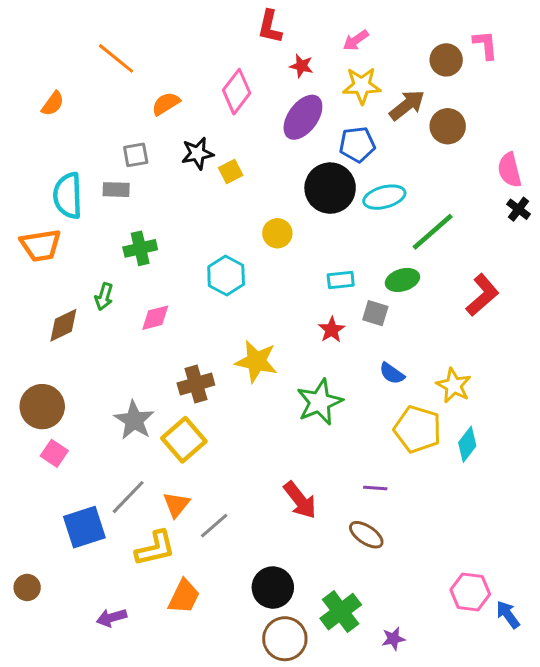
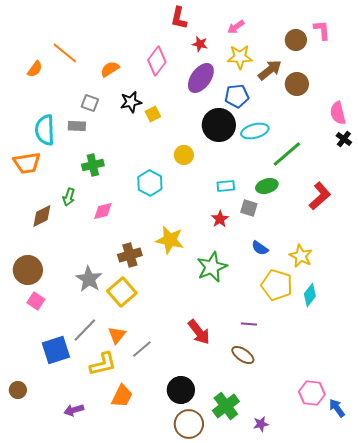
orange line: (116, 58) -> (65, 53), moved
gray square: (136, 155) -> (90, 103), turned 30

